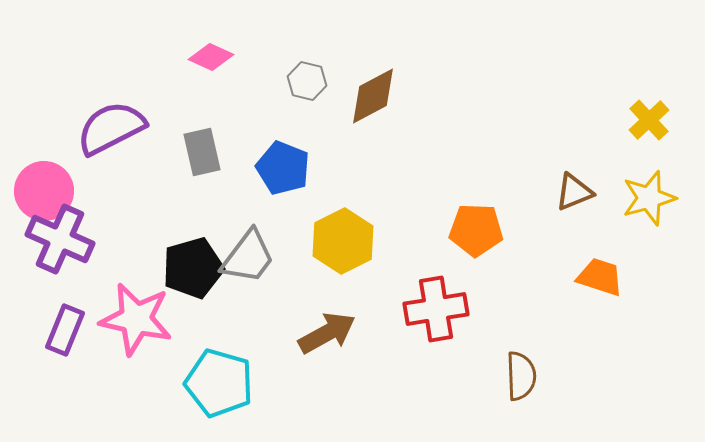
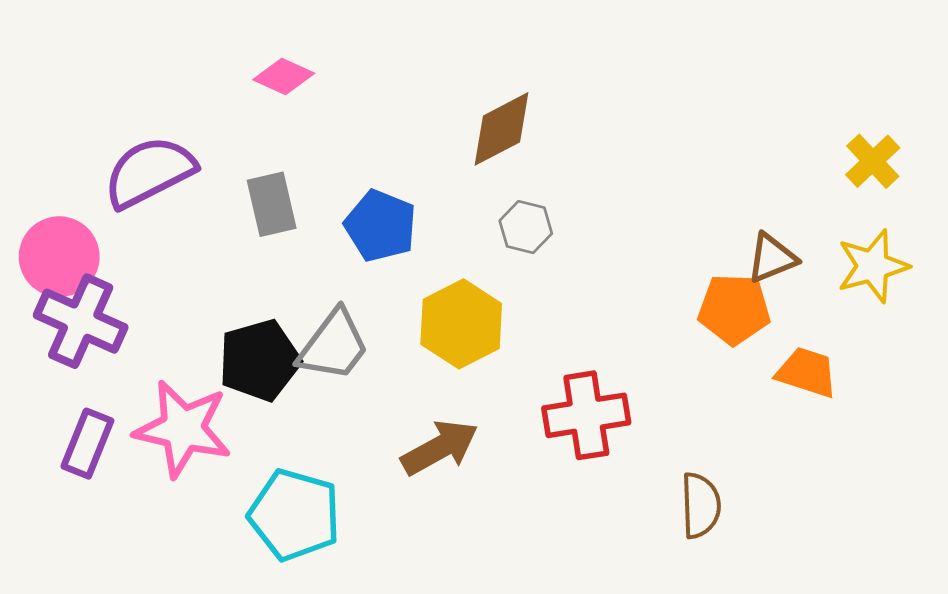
gray hexagon: (307, 81) -> (526, 227), moved
orange pentagon: (476, 230) -> (734, 309), moved

